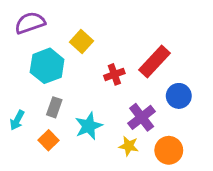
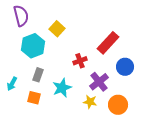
purple semicircle: (30, 23) -> (21, 16), turned 95
red cross: (114, 74) -> (80, 61), moved
orange square: (49, 140) -> (34, 98), turned -32

